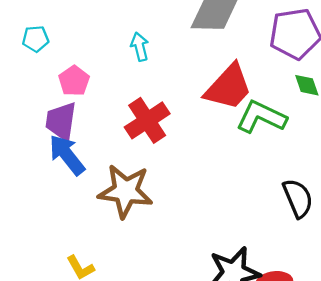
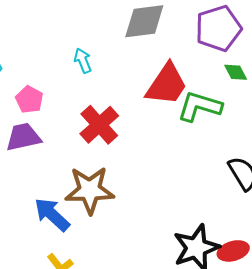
purple trapezoid: (61, 121) -> (23, 137), turned 78
blue arrow: (67, 155) -> (52, 214), moved

